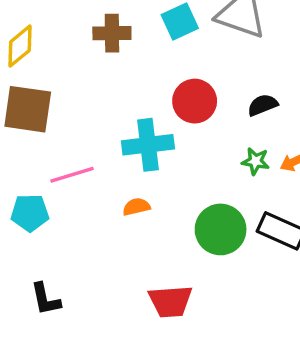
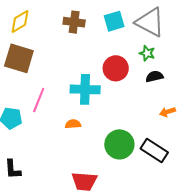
green star: (256, 161) -> (147, 53), moved
pink line: (72, 175) -> (39, 100), turned -60

